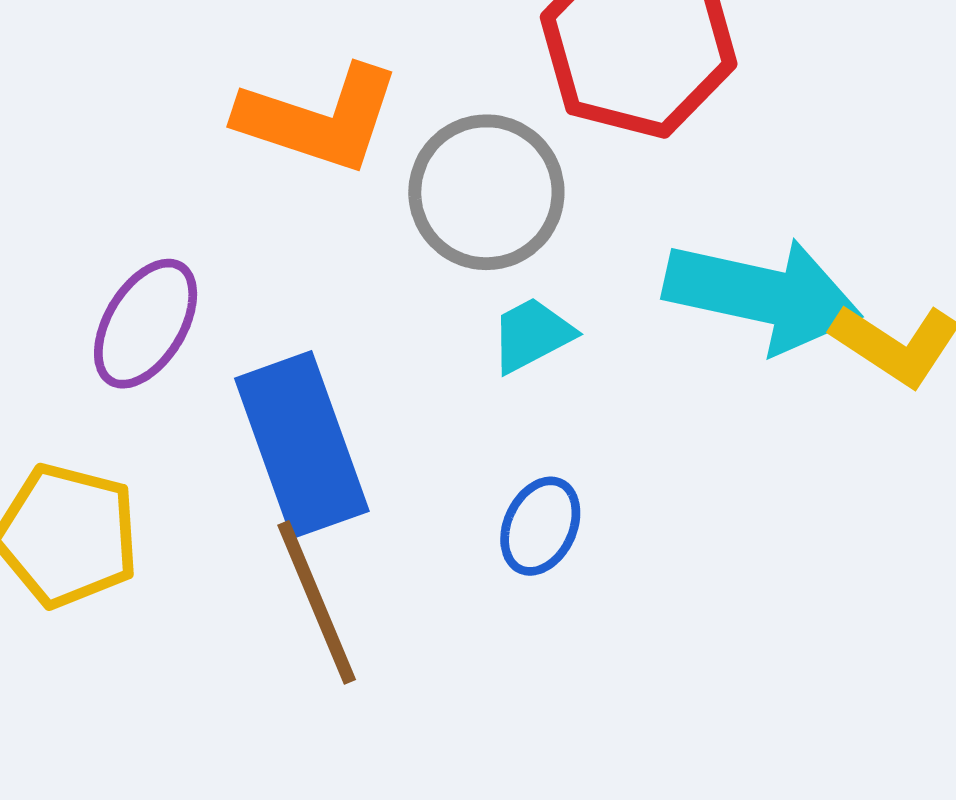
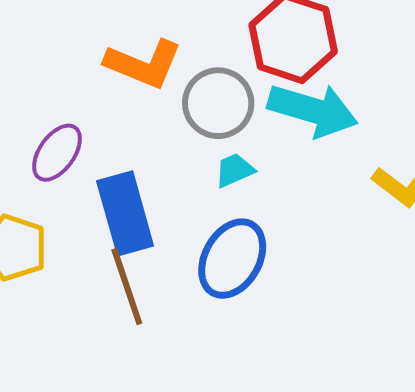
cyan arrow: (763, 295) -> (313, 110), moved
blue ellipse: (540, 526) -> (232, 259), size x1.8

